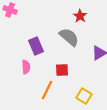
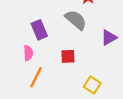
orange line: (47, 90) -> (36, 77), moved

